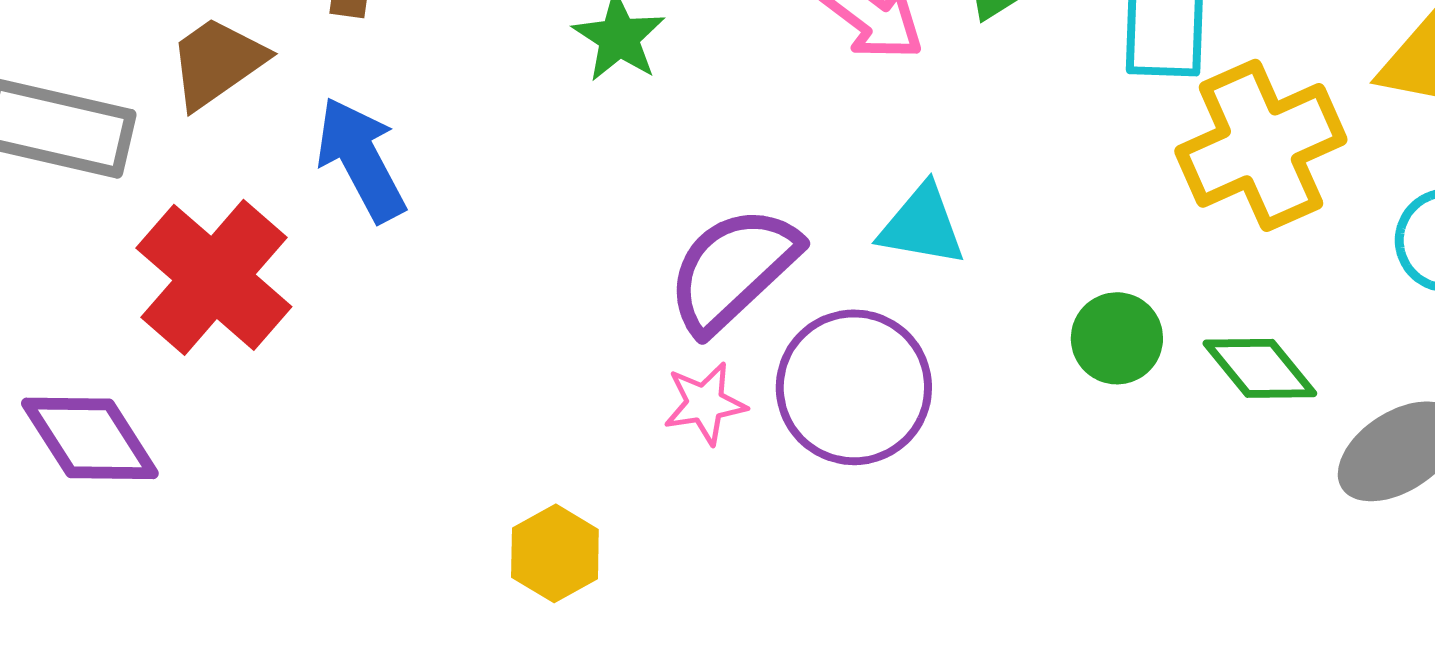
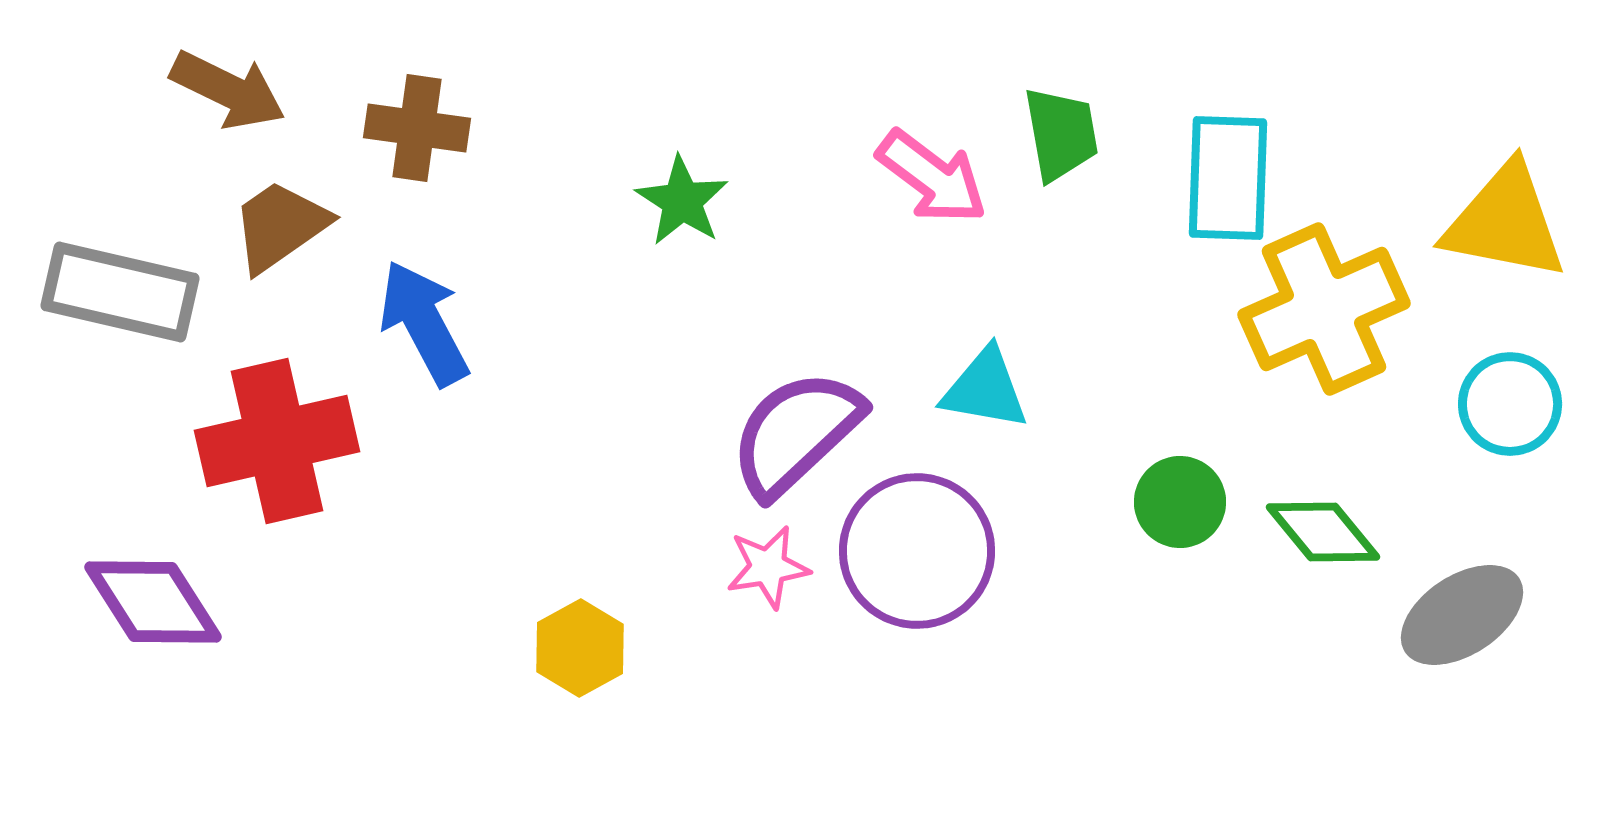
red cross: (214, 277) -> (277, 441), turned 36
yellow hexagon: (555, 553) -> (580, 648), moved

